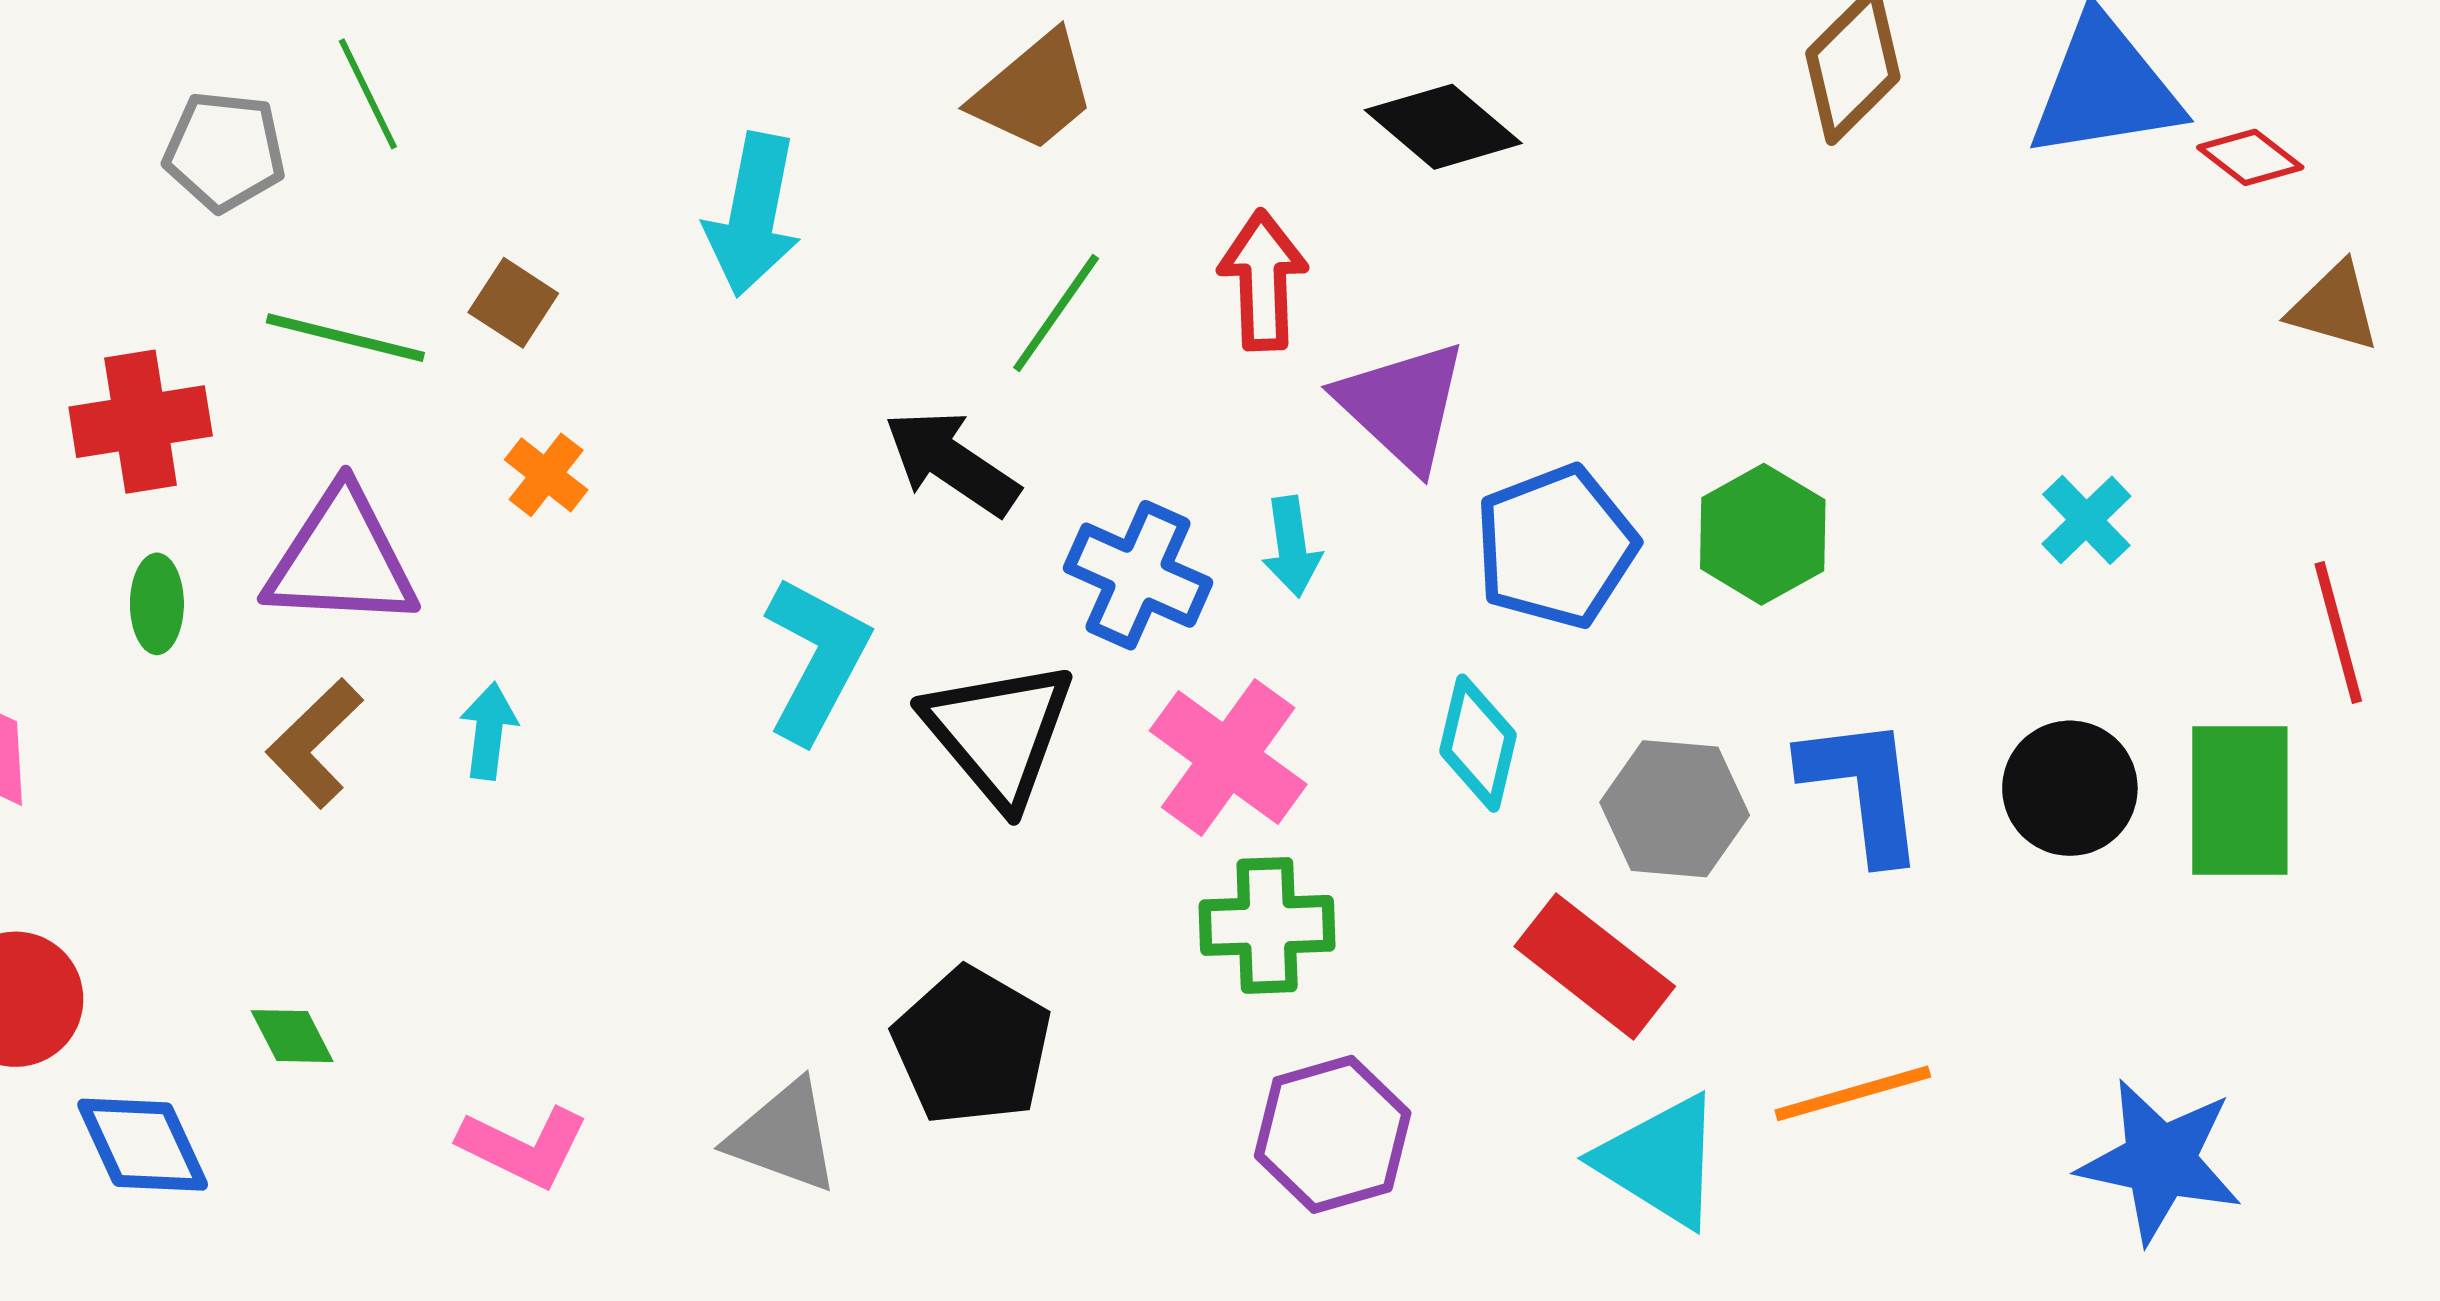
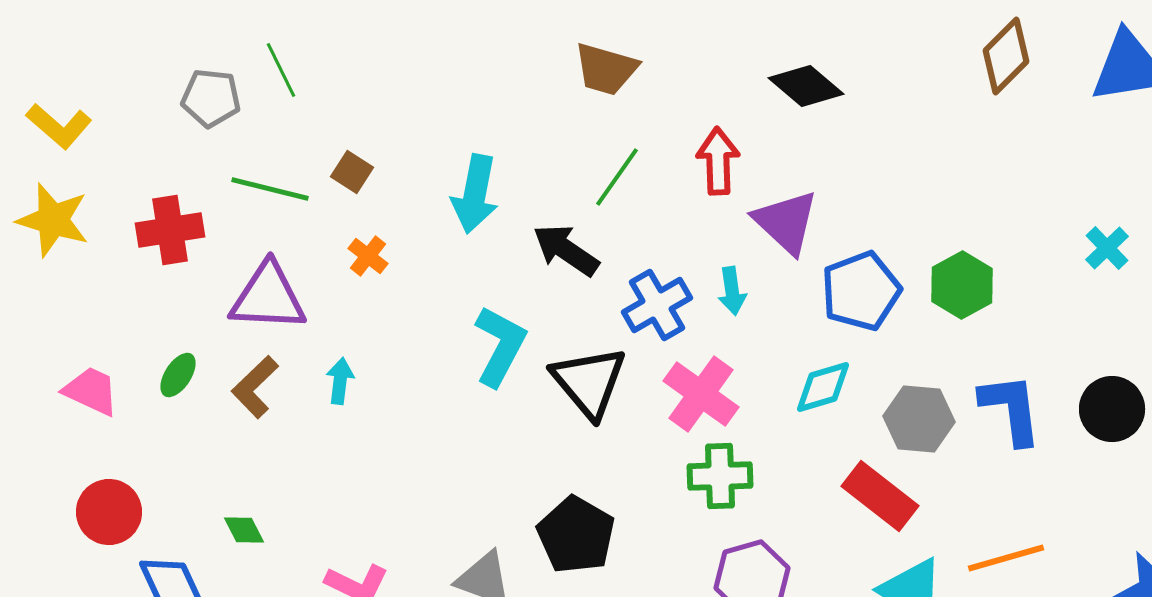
brown trapezoid: (1034, 92) -> (606, 69), turned 56
cyan arrow: (753, 215) -> (475, 194), moved
cyan cross: (2086, 520) -> (1107, 248), moved
blue cross: (1138, 575) -> (657, 305), turned 36
green ellipse: (157, 604) -> (178, 375), moved, turned 33
cyan diamond: (1478, 743) -> (823, 387), turned 60

